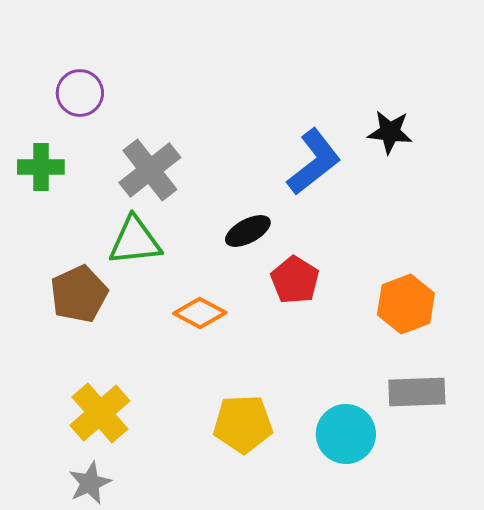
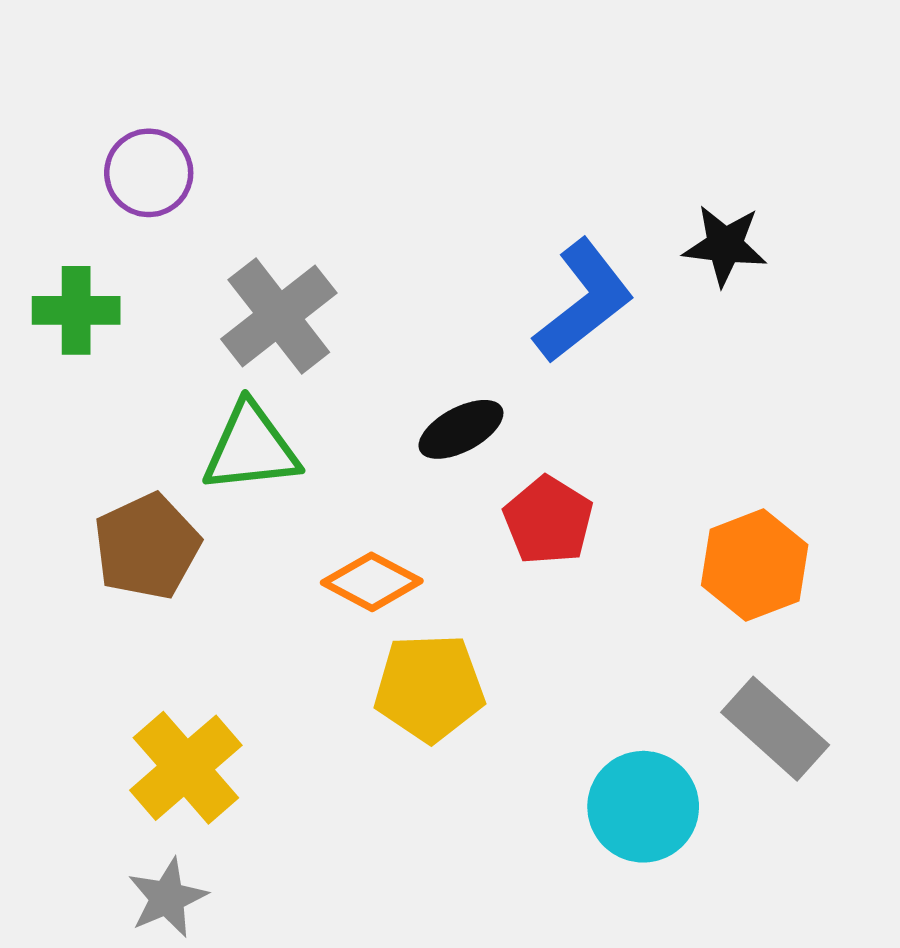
gray rectangle: (417, 392) -> (775, 729), turned 44
yellow pentagon: (243, 424) -> (429, 688), moved

